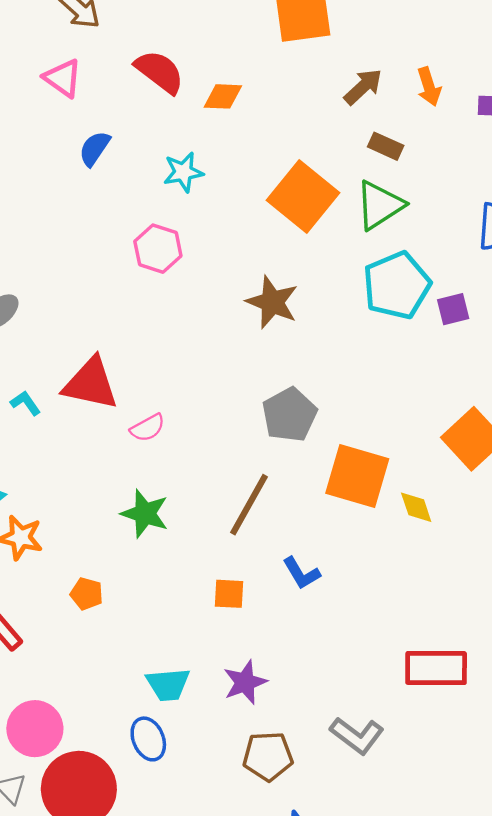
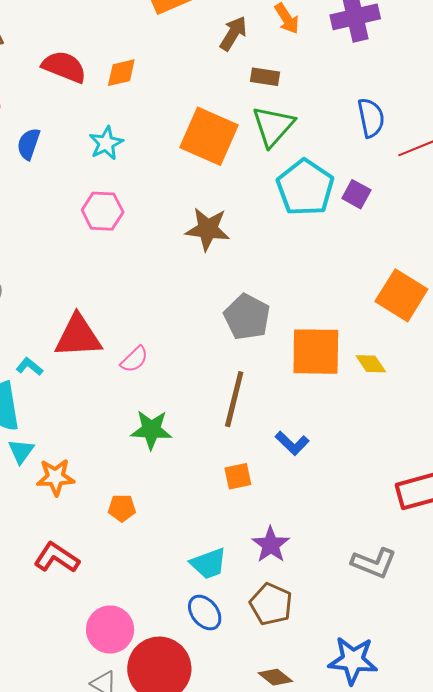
purple square: (453, 309) -> (356, 194), turned -32
brown pentagon: (268, 756) -> (271, 604), moved, turned -30

